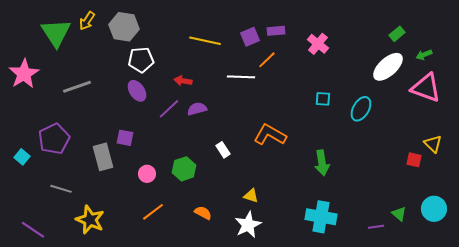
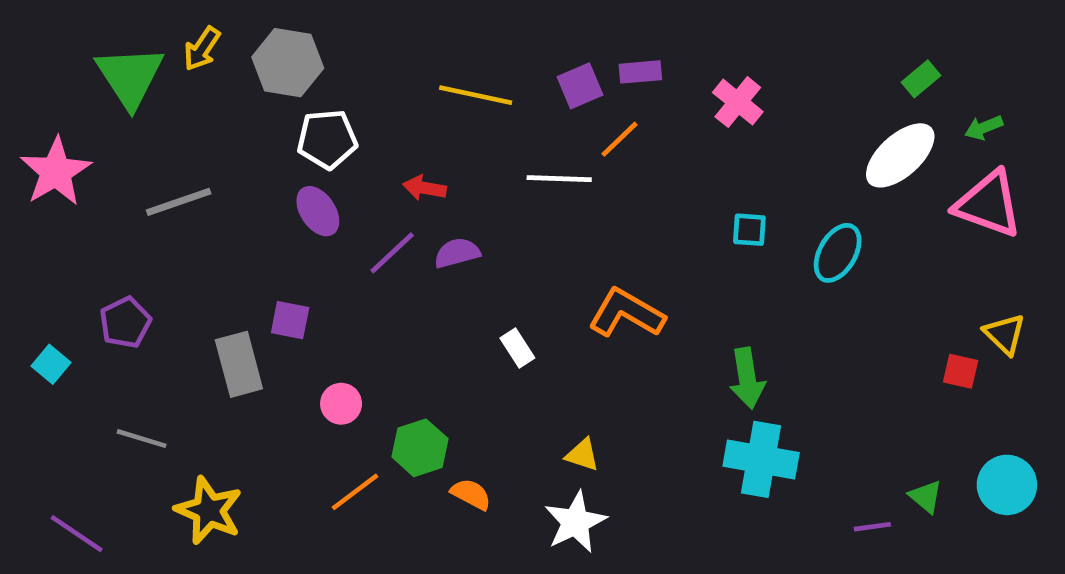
purple pentagon: (54, 139) -> (125, 322), size x0.7
green hexagon: (184, 169) -> (420, 448), moved
cyan cross: (321, 217) -> (761, 459), moved

